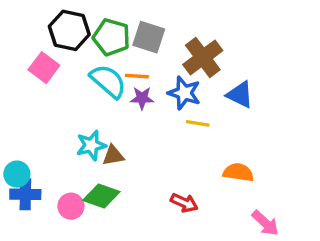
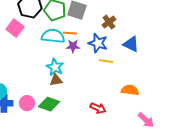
brown cross: (203, 57) -> (109, 22), size x0.6
cyan semicircle: (108, 81) -> (53, 36), turned -35
cyan star: (91, 145) -> (55, 67), moved, turned -30
pink circle: (71, 206) -> (27, 103), moved

